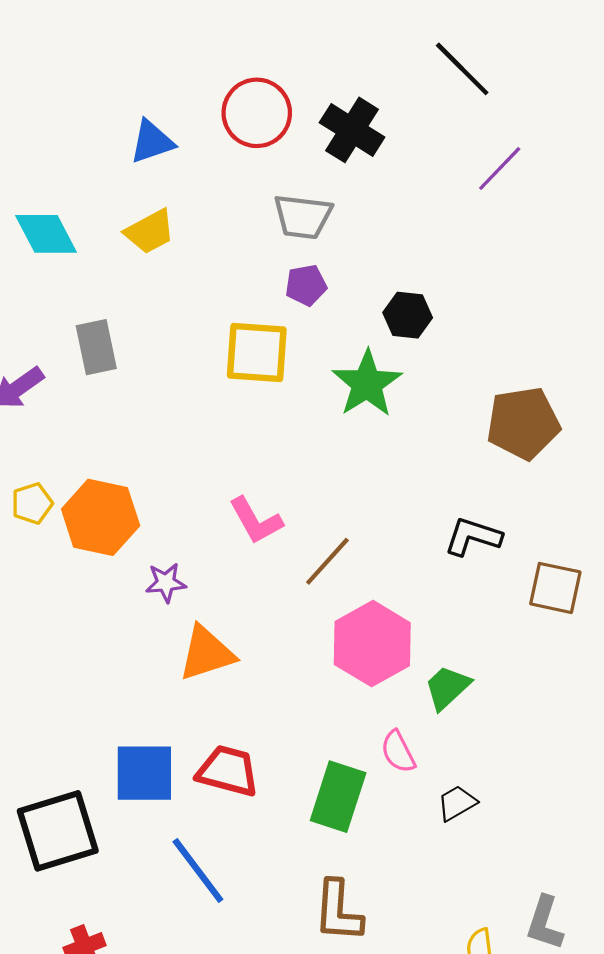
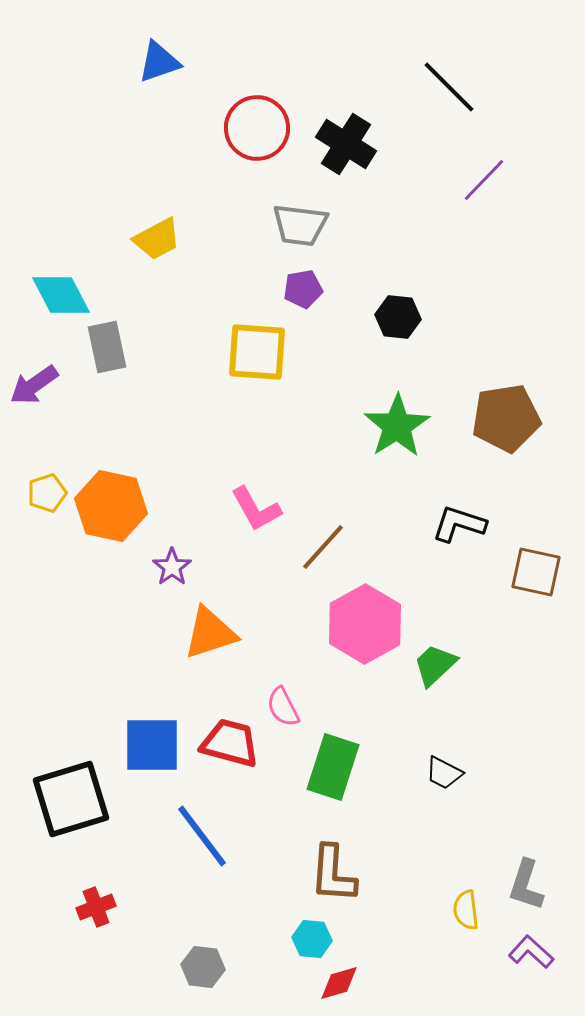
blue triangle: (152, 142) -> (159, 62), moved
cyan diamond: (46, 234) -> (61, 295), moved
green star: (367, 384) -> (397, 426), moved
purple star: (166, 583) -> (172, 567), turned -30
pink semicircle: (398, 752) -> (283, 707), moved
black trapezoid: (457, 803) -> (444, 773), turned -123

